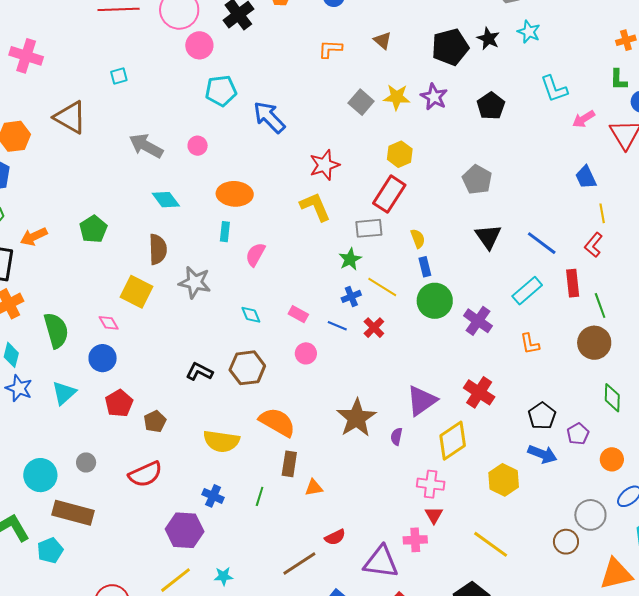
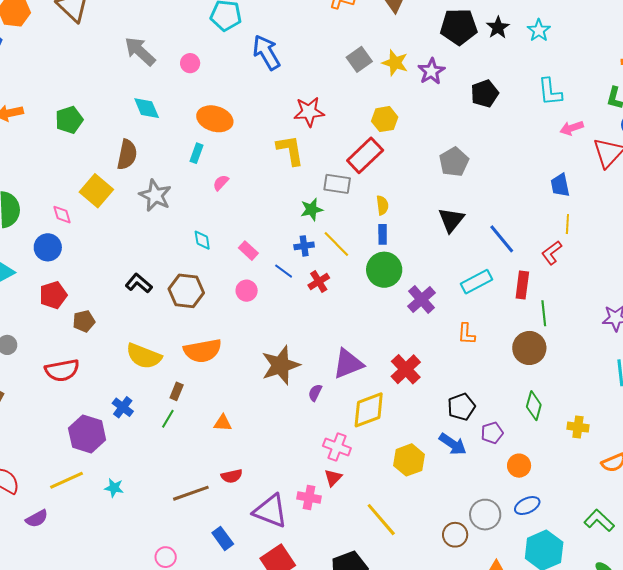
pink semicircle: (255, 255) -> (221, 183), size x0.7
orange semicircle: (277, 422) -> (203, 351), turned 126
brown rectangle: (289, 464) -> (177, 391), moved, size x0.7

